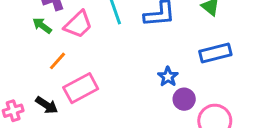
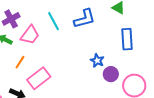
blue rectangle: (215, 53) -> (127, 39), turned -70

